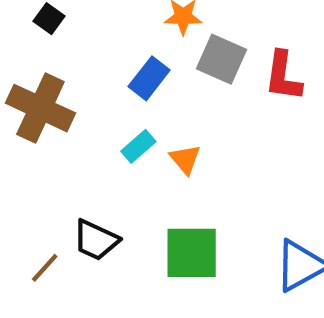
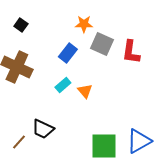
green square: (192, 253) -> (104, 146), moved

